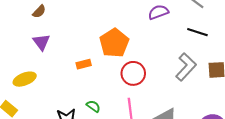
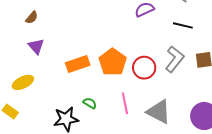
orange pentagon: (114, 43) -> (113, 62), moved
orange rectangle: (84, 64) -> (78, 64), size x1.6
red circle: (133, 73) -> (144, 68), moved

